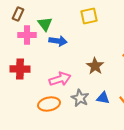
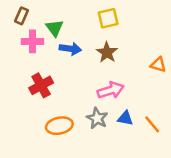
brown star: (95, 66) -> (107, 52), moved
red cross: (20, 69) -> (41, 85), moved, turned -30
pink arrow: (60, 79) -> (111, 90), moved

